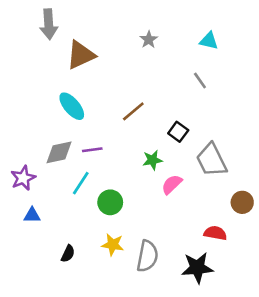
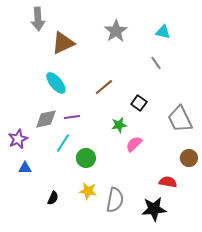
gray star: (149, 40) -> (116, 31), size x1.6
gray trapezoid: (211, 160) -> (180, 119), moved

